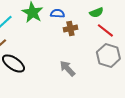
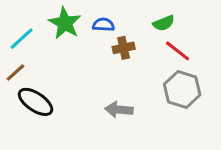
gray arrow: (67, 68) -> (119, 110), turned -42

